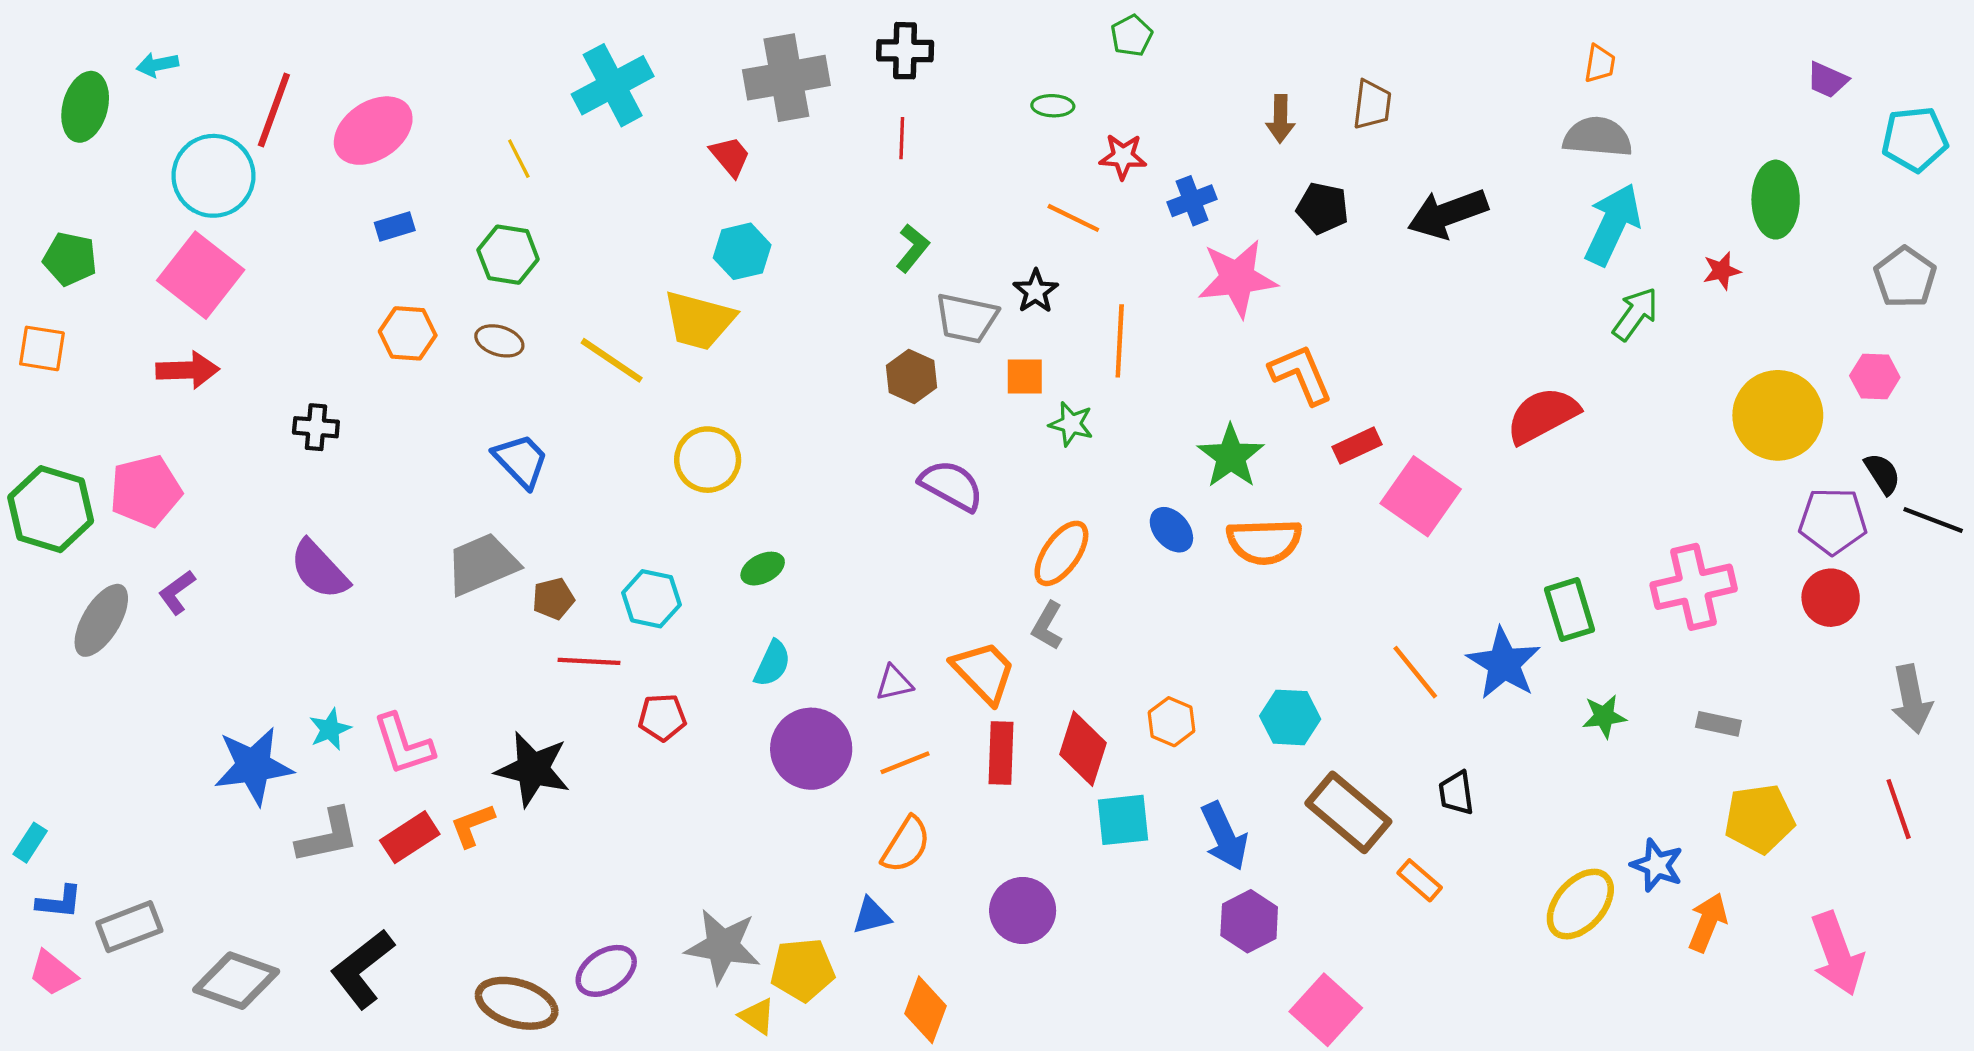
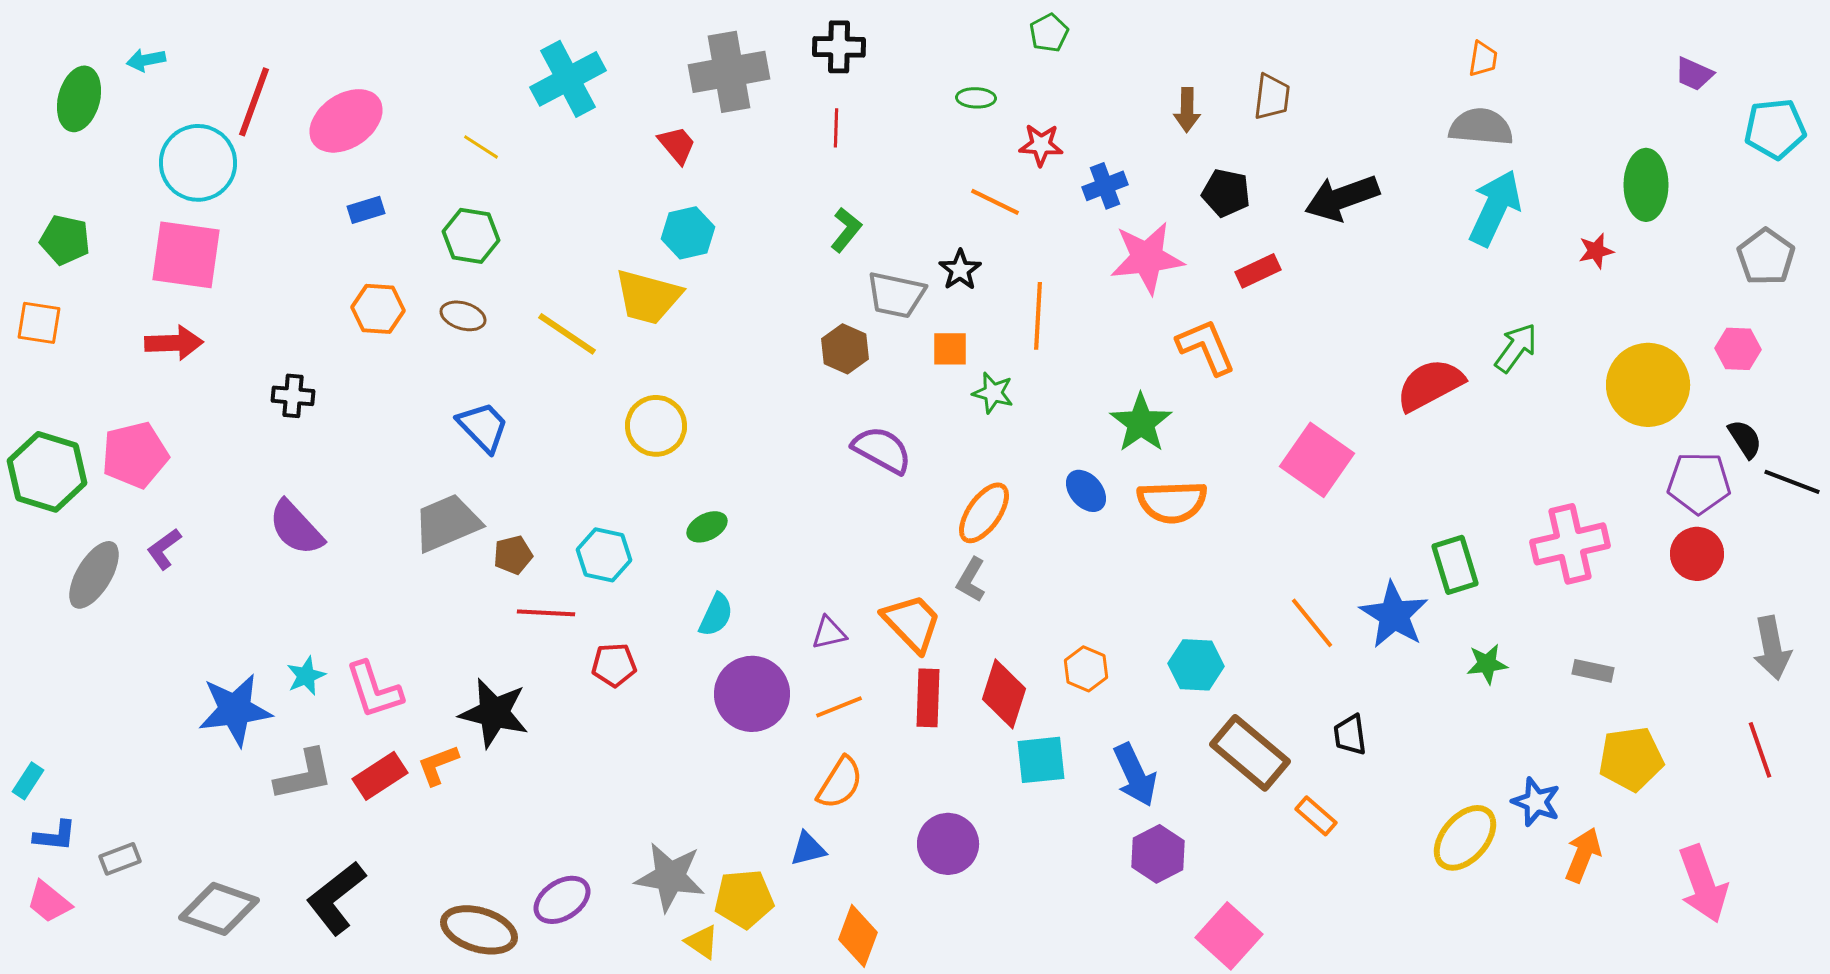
yellow line: (519, 159) -> (481, 147), turned -30
pink square: (201, 275) -> (186, 255), turned -30
green arrow: (1635, 314) -> (1516, 348), moved
red rectangle: (1357, 446) -> (1258, 271), moved
gray rectangle: (129, 927) -> (120, 859), size x0.7

